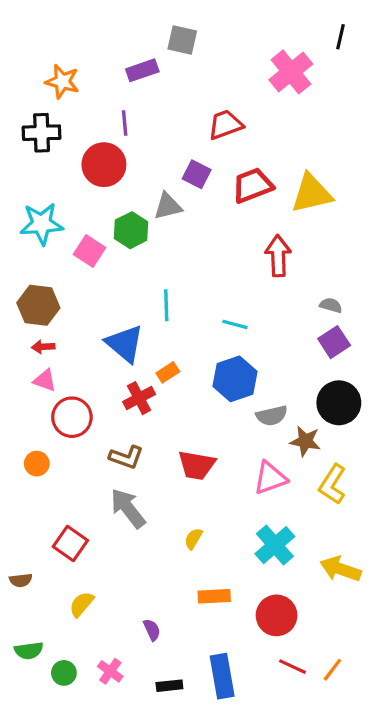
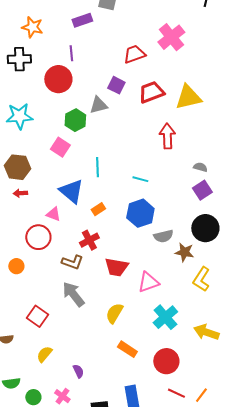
pink cross: (291, 72) -> (171, 37), moved
pink square: (90, 251) -> (60, 147), moved
pink triangle: (45, 380) -> (53, 214), moved
red cross: (139, 398) -> (89, 240), moved
pink triangle: (270, 478) -> (148, 282), moved
yellow semicircle: (193, 539) -> (114, 313), size x1.5
orange rectangle: (214, 596) -> (127, 349), turned 36
purple semicircle: (152, 630) -> (78, 371), moved

